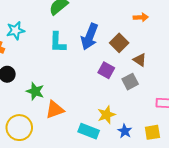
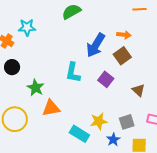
orange arrow: (141, 17) -> (124, 35), moved
cyan L-shape: (58, 42) -> (73, 73), moved
brown triangle: (140, 60) -> (138, 90), moved
gray square: (130, 82) -> (127, 122), moved

